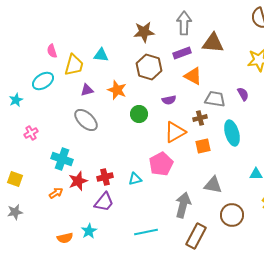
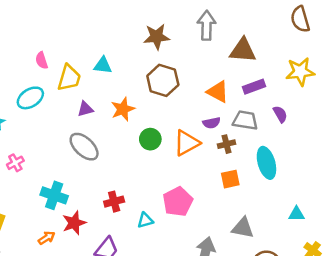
purple rectangle: (182, 53) -> (254, 87), moved
orange star: (117, 90) -> (123, 109), turned 30
purple semicircle: (169, 100) -> (212, 123), moved
orange triangle: (175, 132) -> (187, 143), moved
red cross: (105, 177) -> (114, 202), moved

